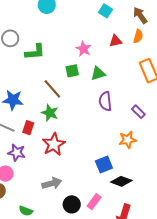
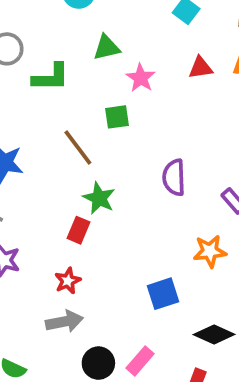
green triangle: (98, 73) -> (107, 48), moved
green star: (50, 113) -> (99, 198), moved
red rectangle: (28, 128) -> (78, 230), moved
red star: (54, 144) -> (68, 281), moved, size x0.6
black diamond: (121, 181) -> (214, 334), moved

